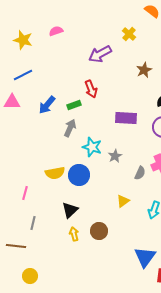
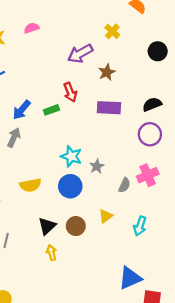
brown star: (144, 70) -> (107, 72), moved
purple rectangle: (126, 118) -> (109, 108), moved
gray arrow: (70, 128) -> (14, 138), moved
blue circle: (79, 175) -> (70, 186), moved
brown circle: (99, 231) -> (76, 226), moved
blue triangle: (145, 257) -> (130, 278), turned 30

